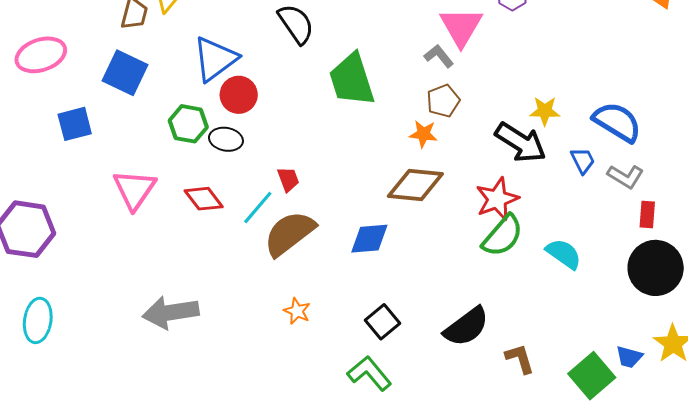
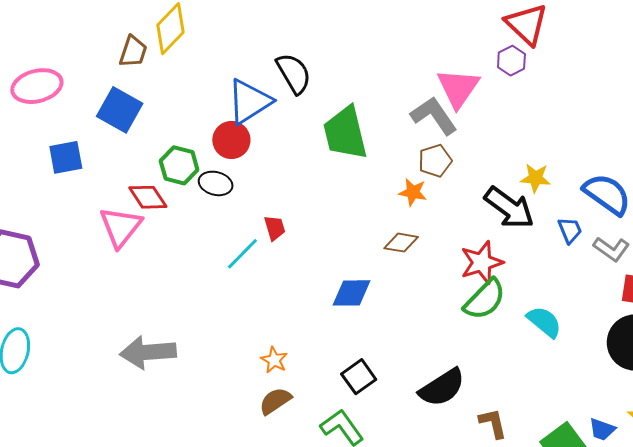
gray L-shape: (439, 56) -> (434, 116), size x1.6
blue triangle: (215, 59) -> (249, 102), moved
brown diamond: (415, 185) -> (401, 243), size x0.6
red diamond: (204, 199) -> (148, 197), moved
brown semicircle: (289, 233) -> (275, 401), moved, size x0.6

